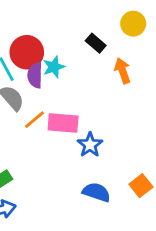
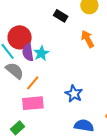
black rectangle: (96, 43) -> (61, 16), moved
cyan star: (54, 67) -> (41, 53), moved
pink rectangle: (63, 123) -> (33, 103), moved

